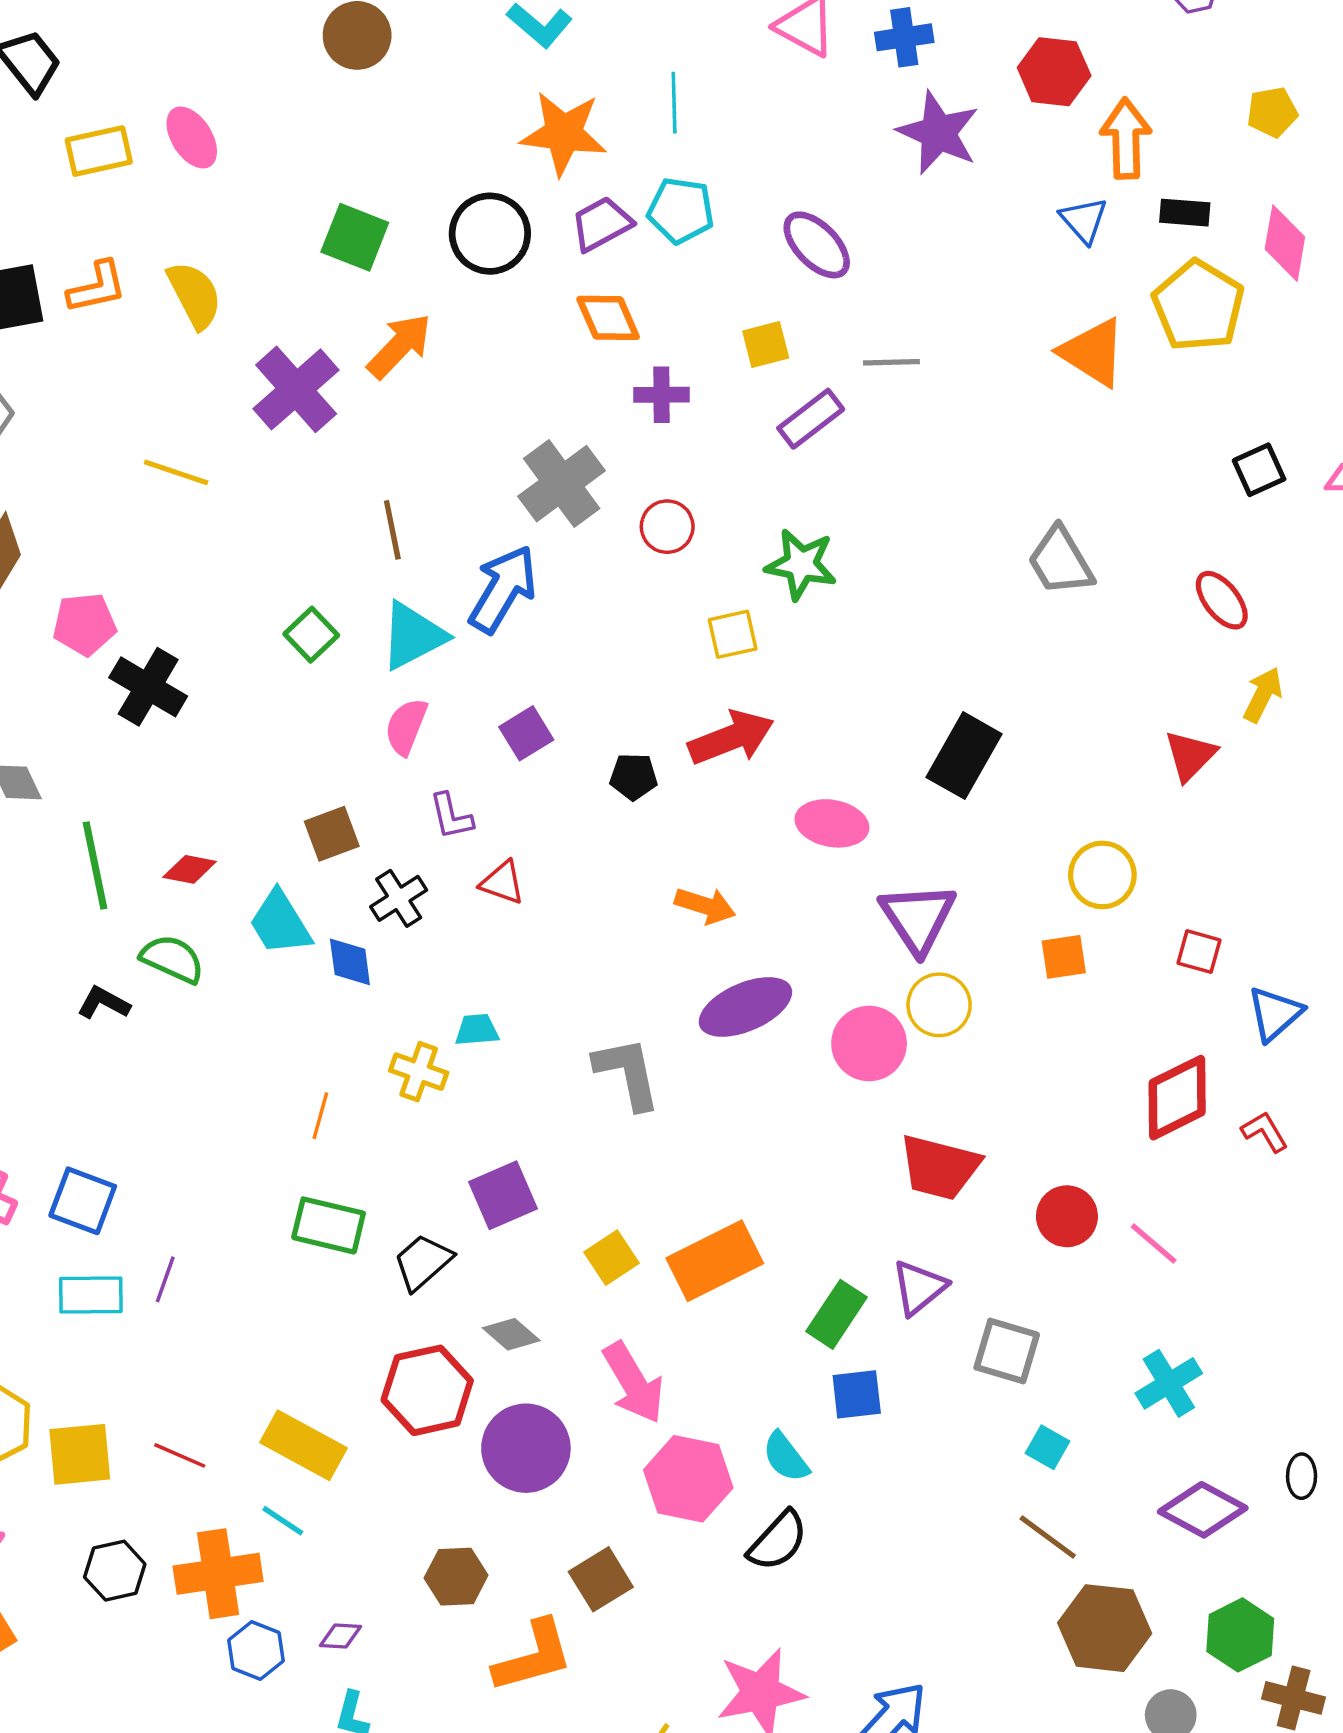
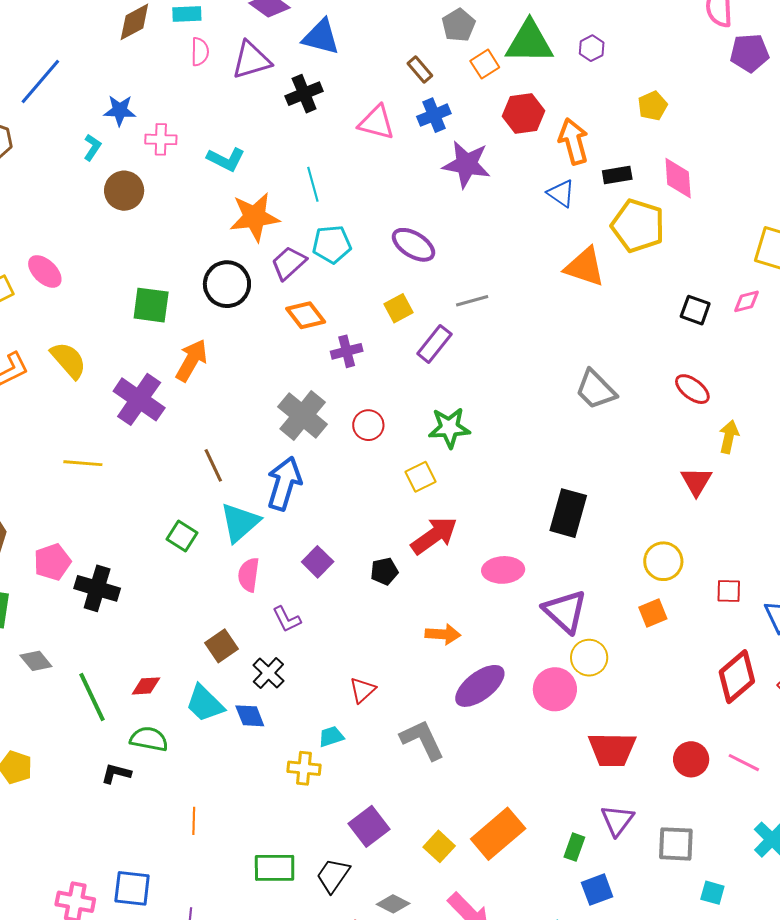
black square: (1259, 470) -> (695, 310), turned -32
red triangle: (502, 883) -> (362, 690), moved, turned -48
orange line: (320, 1116) -> (194, 821), moved
green rectangle: (836, 1314) -> (574, 847), size x0.7

